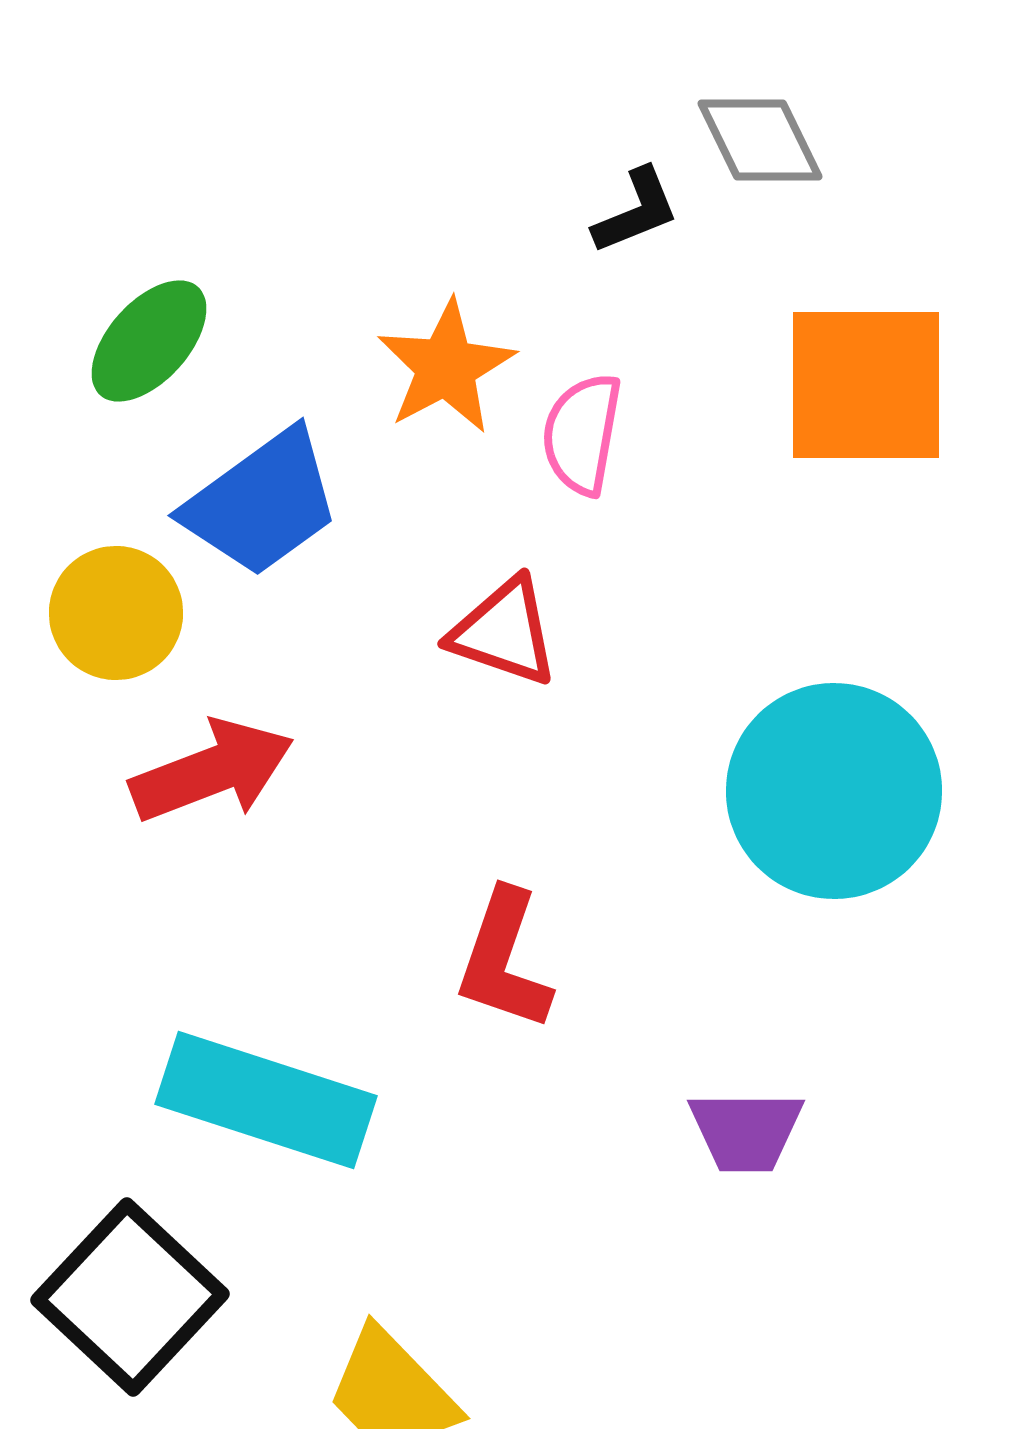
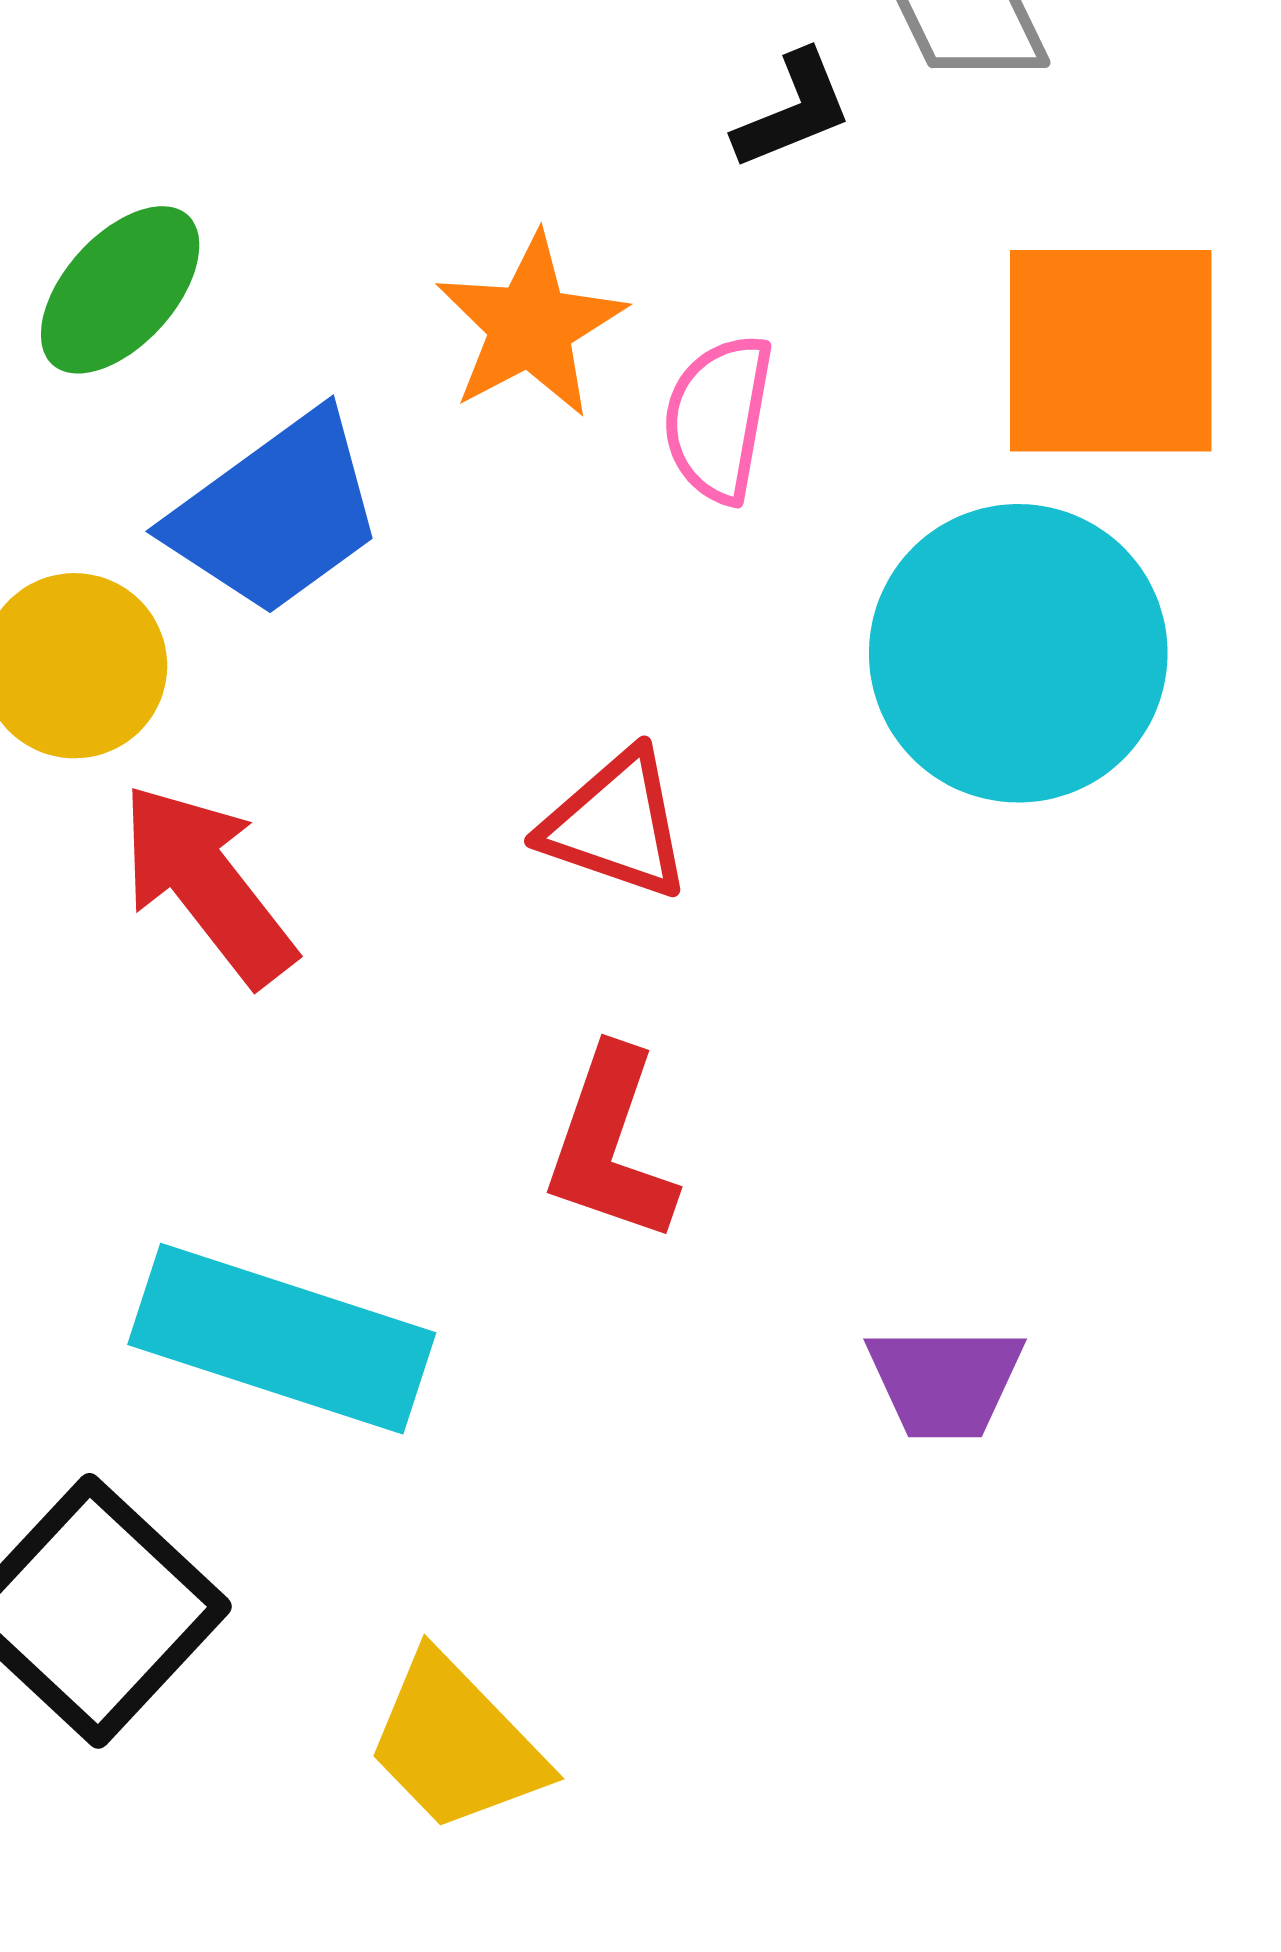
red triangle: (504, 632) -> (616, 825), moved
red arrow: (212, 771) -> (207, 884), turned -107
cyan circle: (834, 791) -> (1018, 653), moved

